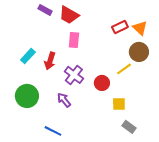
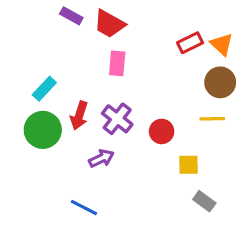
red arrow: (50, 61) -> (79, 116), moved
yellow line: (124, 69) -> (212, 119), moved, turned 35
green circle: (27, 96) -> (43, 130), moved
purple arrow: (64, 100) -> (101, 158), turned 105

